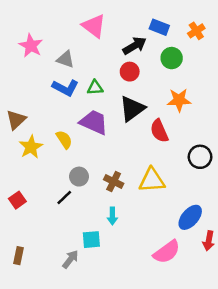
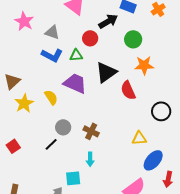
green circle: (172, 58) -> (133, 39), moved
red circle: (130, 72) -> (90, 38), moved
yellow triangle: (152, 180) -> (139, 138), moved, size x0.7

